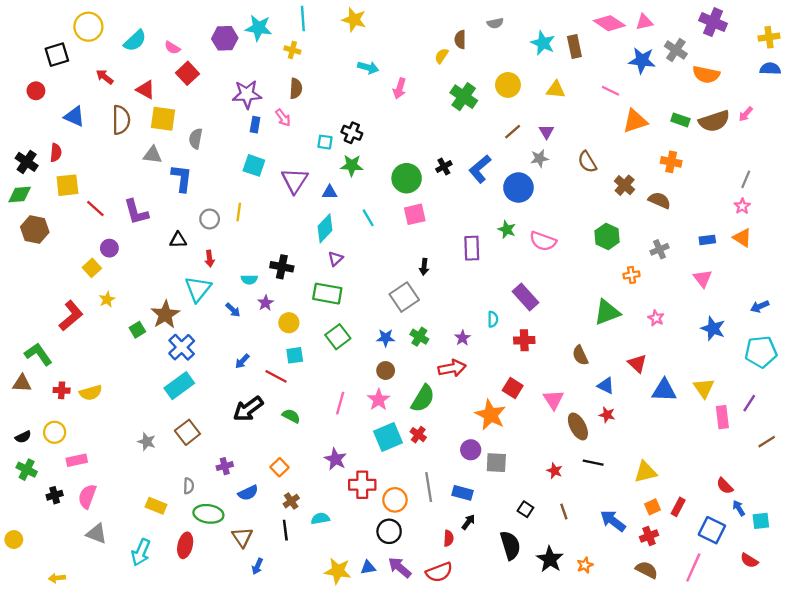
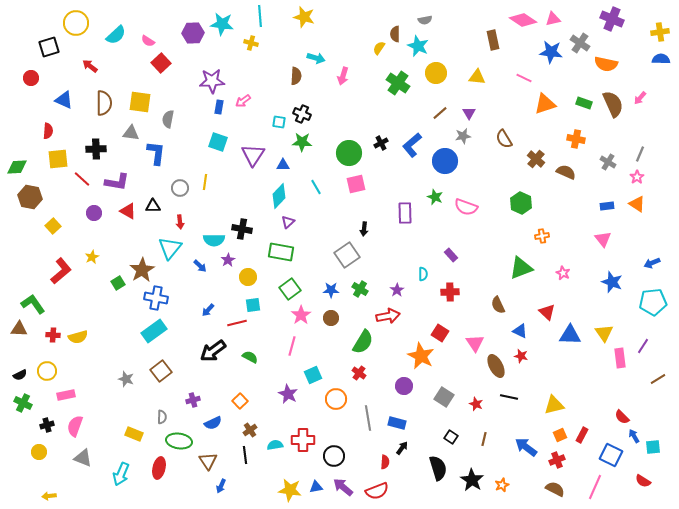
cyan star: (543, 43) -> (418, 46), moved
brown semicircle: (296, 88) -> (296, 76), moved
red triangle: (146, 90) -> (128, 211), moved
pink arrow: (283, 118) -> (243, 101), turned 91
brown semicircle: (714, 121) -> (613, 104), turned -96
black cross: (27, 162) -> (96, 149), moved, turned -36
purple L-shape: (136, 212) -> (117, 182), turned -65
gray cross: (659, 249) -> (608, 162), moved, turned -35
yellow square: (92, 268) -> (53, 226), moved
cyan semicircle: (249, 280) -> (214, 240), size x1.5
purple rectangle: (525, 297) -> (451, 255), size x0.6
blue cross: (182, 347) -> (156, 298), turned -35
red line: (276, 376) -> (237, 323), turned -42
pink star: (379, 400) -> (301, 315), moved
cyan square: (388, 437) -> (313, 375), moved, size x0.7
gray square: (496, 463) -> (444, 397), moved, turned 30
red cross: (362, 485) -> (303, 440), moved
orange circle: (395, 500) -> (336, 399), moved
brown line: (564, 512) -> (484, 439), turned 32
yellow circle: (14, 540) -> (39, 452), moved

